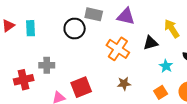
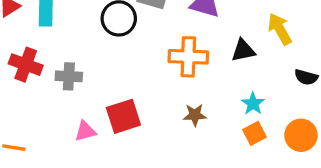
orange cross: (118, 49) -> (188, 57), turned -35
cyan star: (166, 66) -> (253, 104), moved
red cross: (24, 80) -> (26, 65), moved, turned 30

